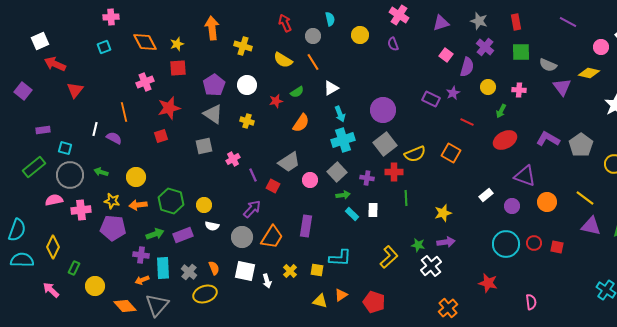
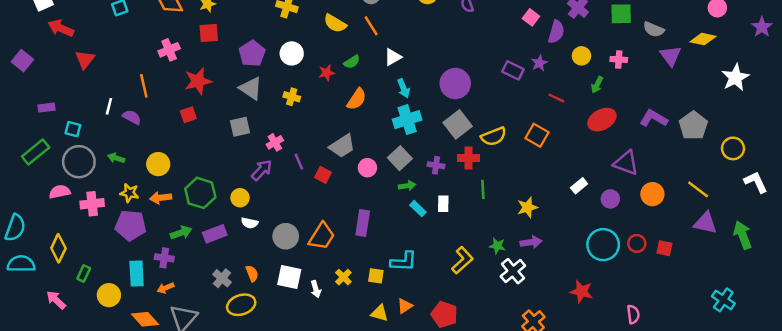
purple arrow: (252, 209) -> (262, 170), moved
cyan rectangle: (163, 268) -> (137, 273), moved

